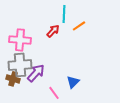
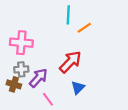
red arrow: (53, 31) -> (70, 62), moved, size x1.6
gray cross: (20, 65) -> (21, 69), size x0.6
pink line: (54, 93) -> (48, 99), moved

